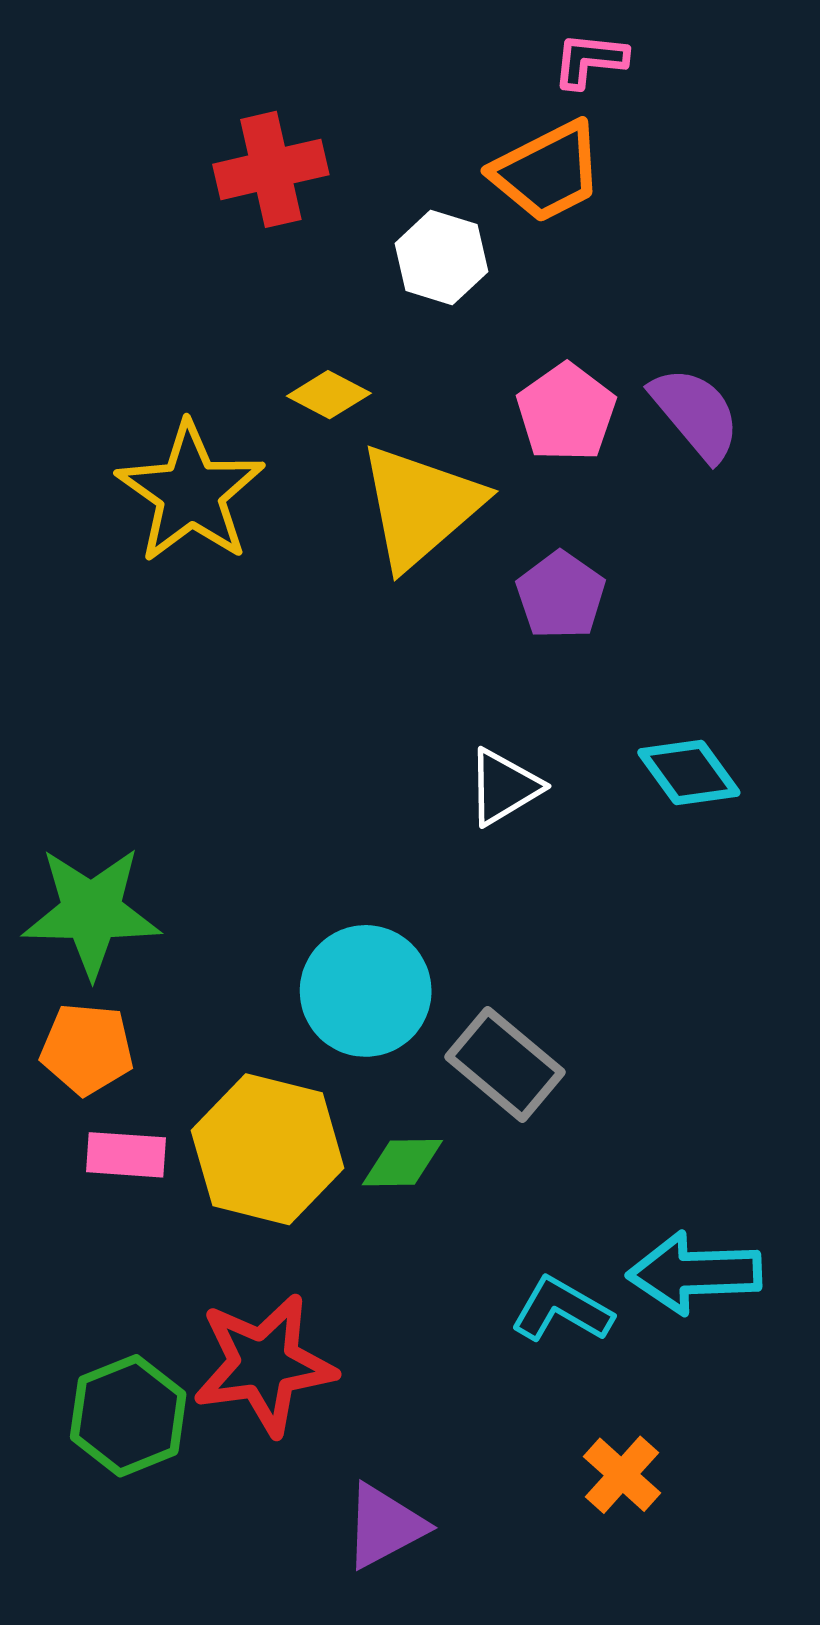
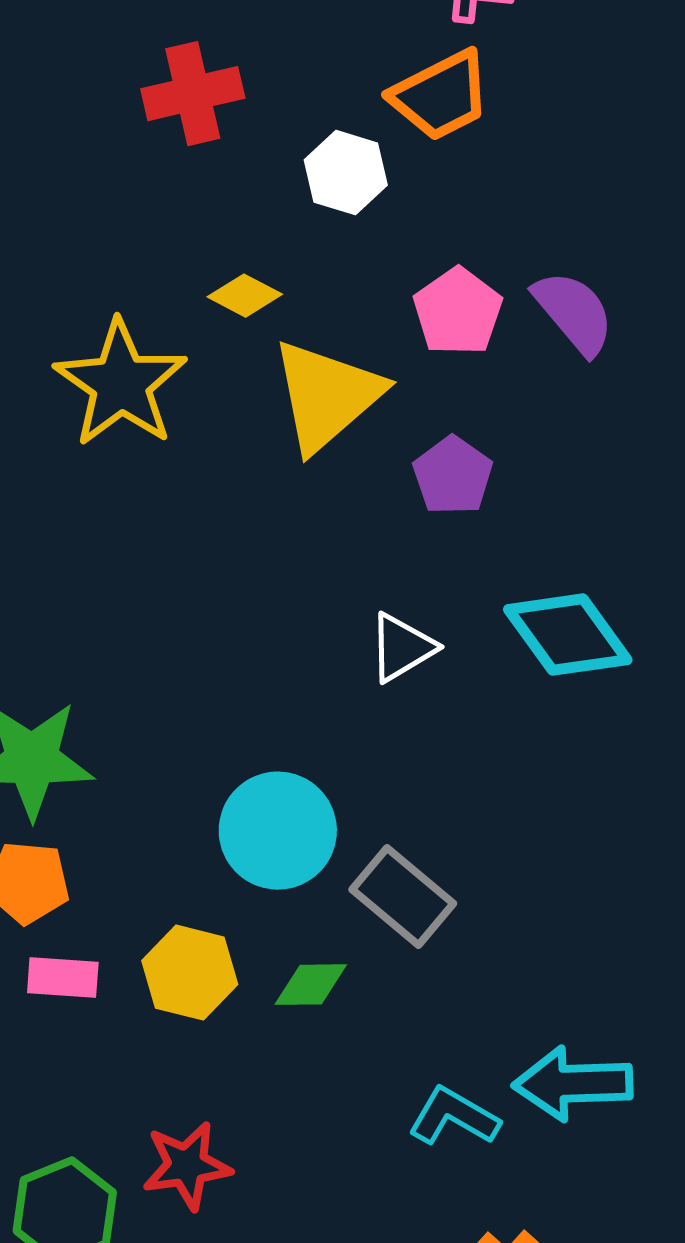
cyan diamond: (689, 772) -> (568, 635), size x1.4
yellow hexagon: (268, 1149) -> (190, 973), size x0.7
red star: (264, 1364) -> (187, 1166), size x0.7

